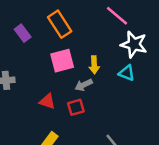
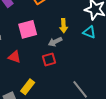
pink square: (62, 61) -> (28, 29), moved
red triangle: (47, 101) -> (14, 57), moved

